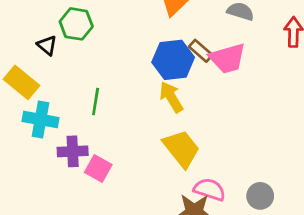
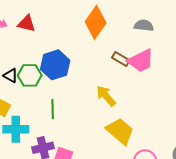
green hexagon: (76, 24) -> (30, 75), moved
blue hexagon: (173, 60) -> (55, 65), moved

